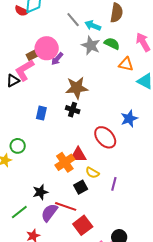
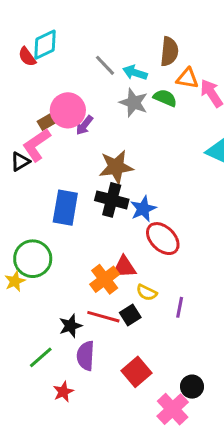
red semicircle: (21, 11) -> (27, 57), turned 32
orange triangle: (126, 64) -> (187, 78), moved
black cross: (73, 110) -> (112, 200), size x1.5
blue rectangle: (41, 113) -> (65, 208), size x1.6
blue star: (129, 119) -> (143, 209), moved
green circle: (18, 146) -> (33, 259), size x1.6
red line: (66, 206) -> (103, 317), moved
purple semicircle: (49, 213) -> (86, 356), turned -30

